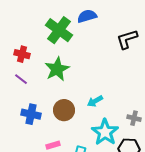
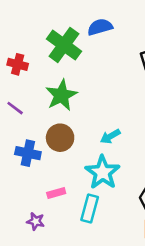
red cross: (22, 54) -> (18, 64), moved
brown circle: (64, 110) -> (60, 138), moved
cyan star: (105, 132) -> (103, 172), moved

